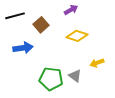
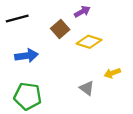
brown square: (41, 25) -> (60, 29), moved
green pentagon: (51, 79) -> (28, 96), moved

